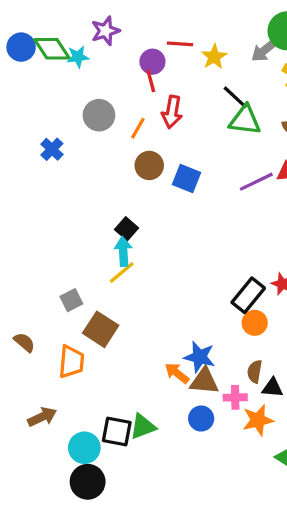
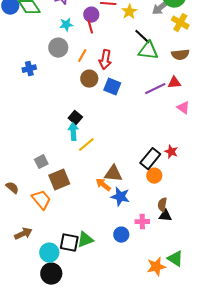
cyan star: (78, 57) -> (66, 25), moved
red arrow: (172, 112) -> (105, 60), moved
blue cross: (52, 149) -> (29, 69), turned 32
yellow line: (122, 273) -> (86, 145), moved
brown square: (101, 329) -> (59, 180), turned 35
orange trapezoid: (71, 362) -> (41, 200), turned -45
brown semicircle: (255, 371) -> (162, 205), moved
orange arrow: (177, 373) -> (103, 185), moved
brown triangle: (204, 381) -> (113, 174), moved
orange star: (258, 420) -> (156, 267), moved

